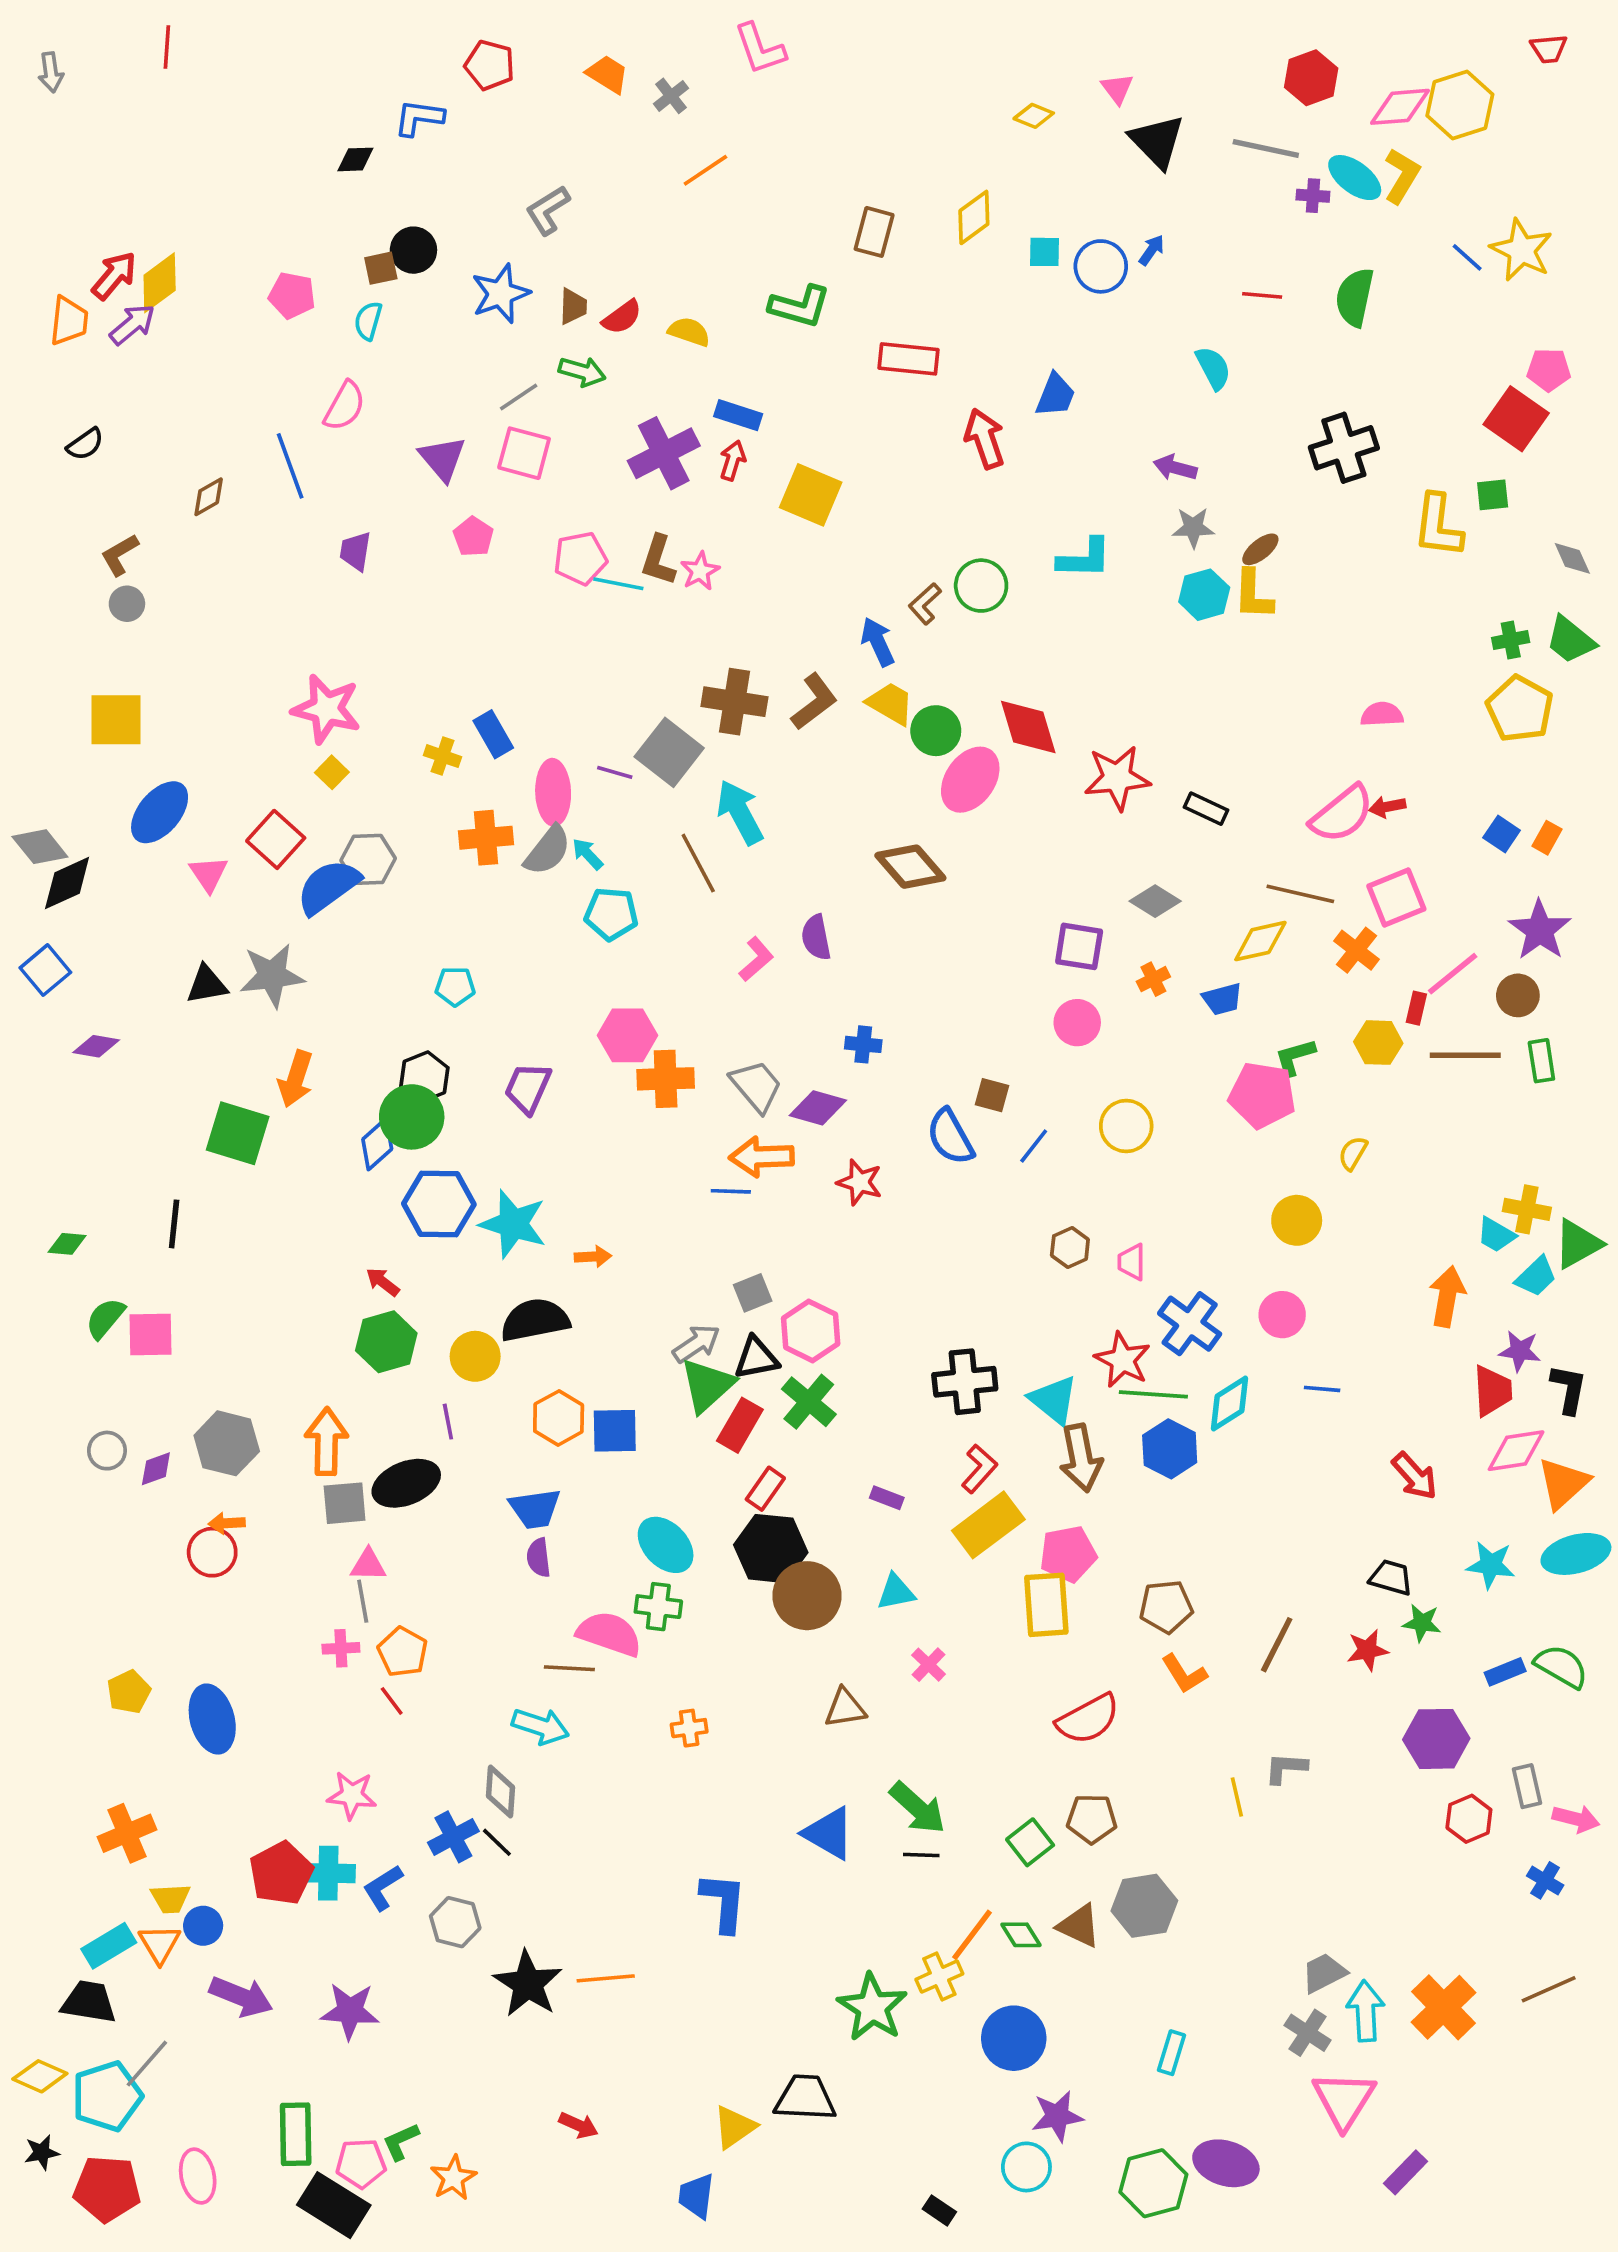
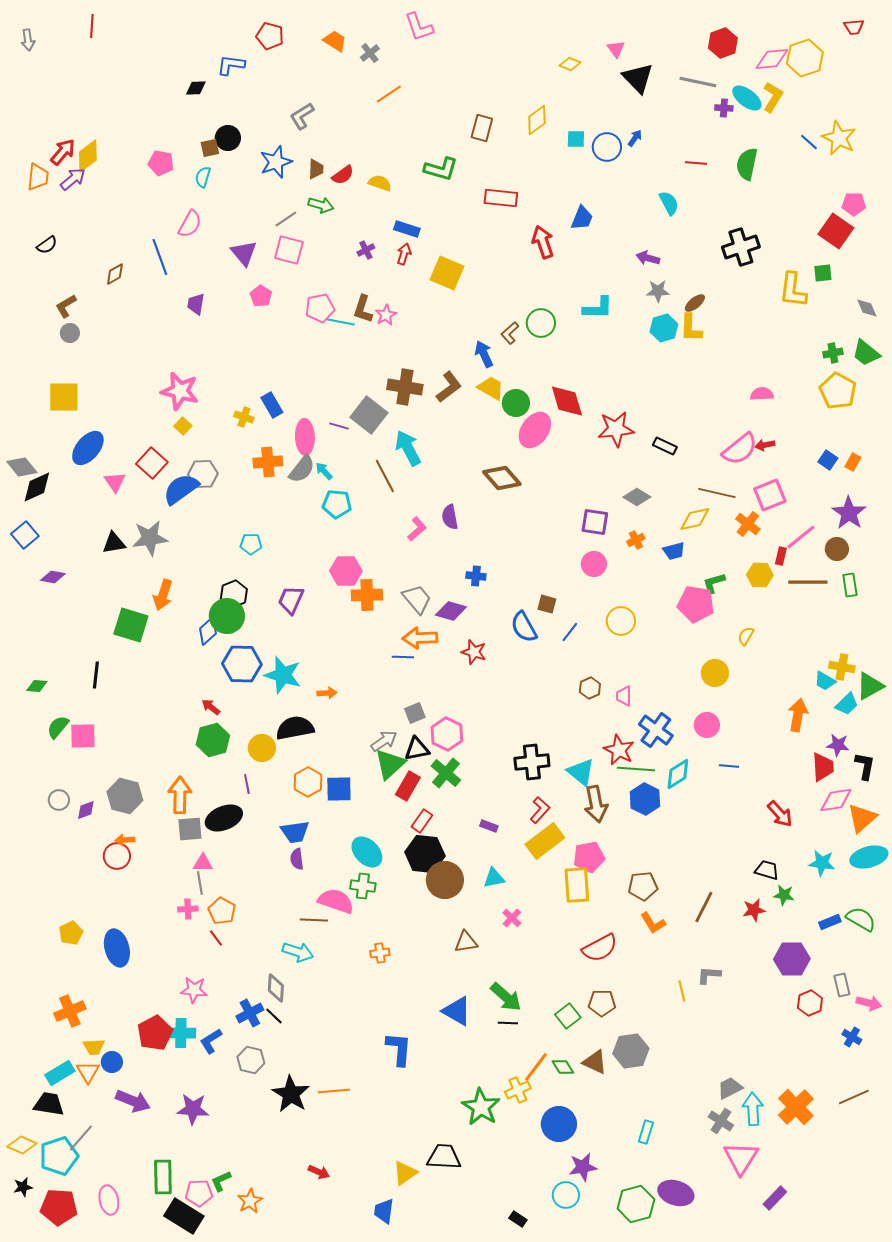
purple cross: (664, 453) -> (366, 250), size x0.5

